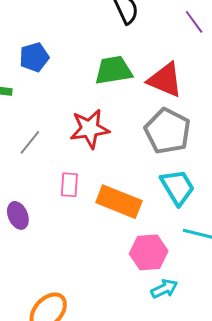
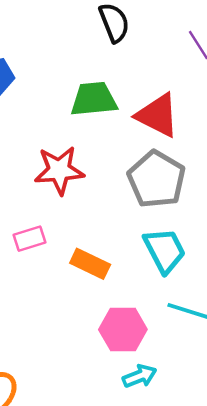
pink rectangle: (69, 185) -> (30, 239), turned 65
orange rectangle: (119, 202) -> (90, 264), size x0.7

